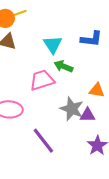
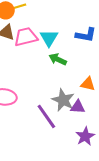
pink trapezoid: (42, 80) -> (26, 37), moved
purple line: (43, 141) -> (46, 116), moved

